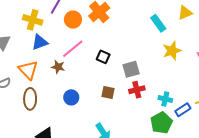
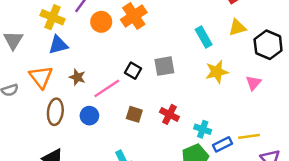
pink line: (73, 49) -> (107, 88), moved
gray square: (131, 69) -> (164, 66), moved
red cross: (137, 90) -> (169, 114), turned 35
brown ellipse: (30, 99) -> (55, 112), moved

